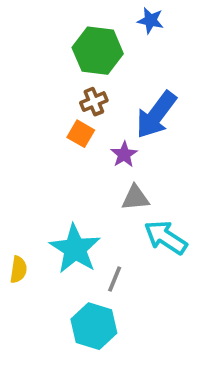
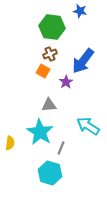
gray triangle: (135, 198) -> (49, 105), moved

